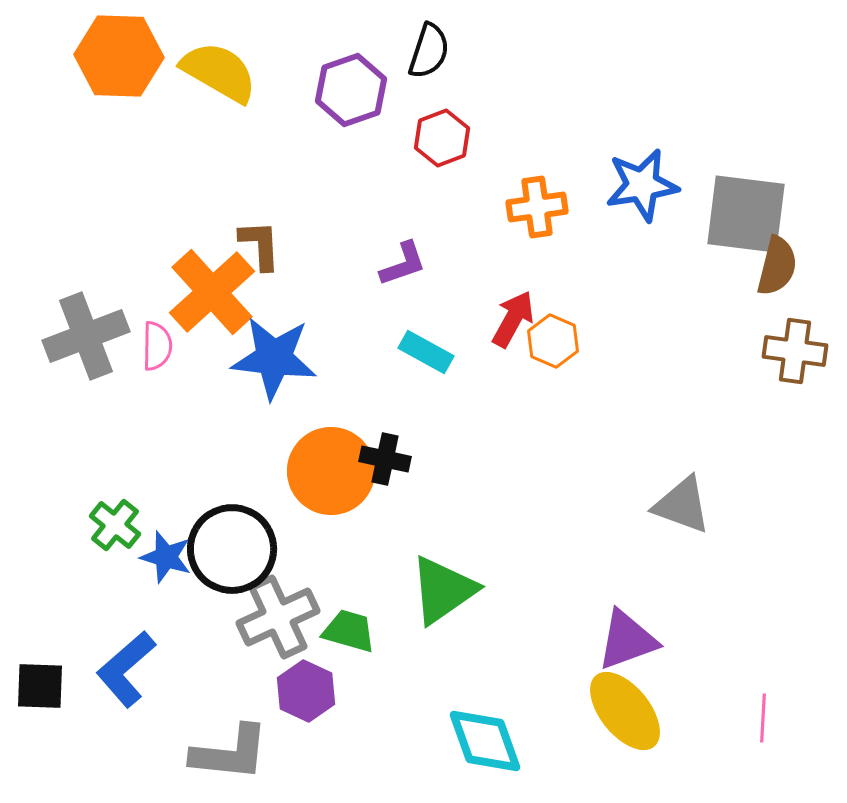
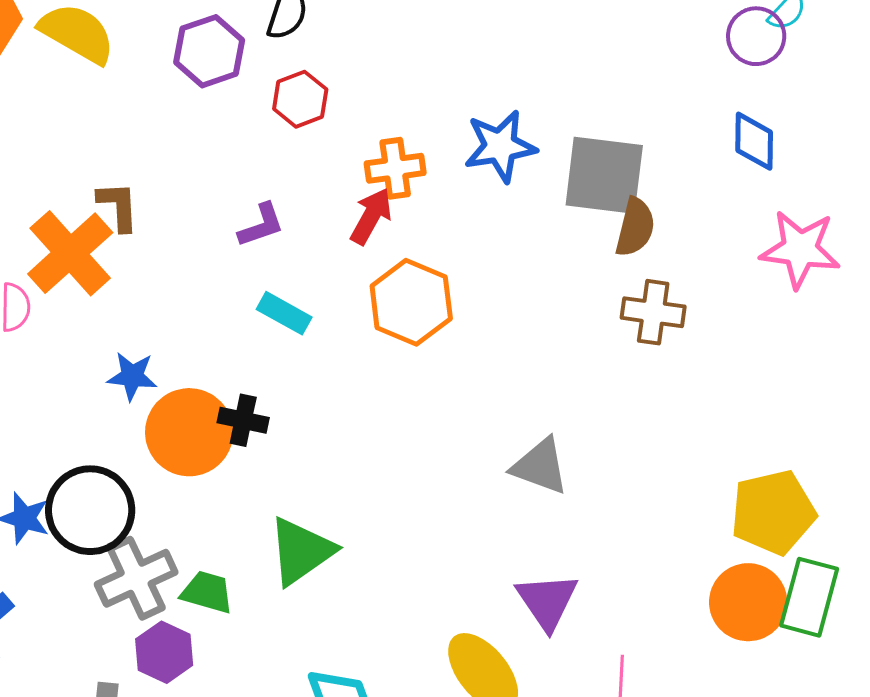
red arrow: (513, 319) -> (371, 216), moved
orange hexagon: (553, 341) -> (411, 302), size x1.6
blue star: (274, 358) -> (132, 376), moved, size x0.6
purple triangle: (627, 640) -> (547, 601), moved, turned -44

